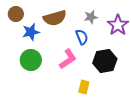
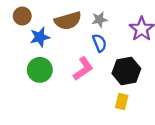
gray star: (91, 17) -> (99, 20), moved
yellow rectangle: (84, 87) -> (122, 101), moved

